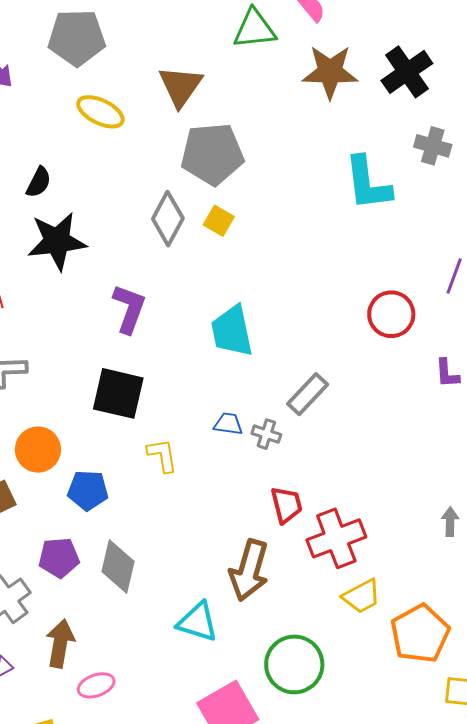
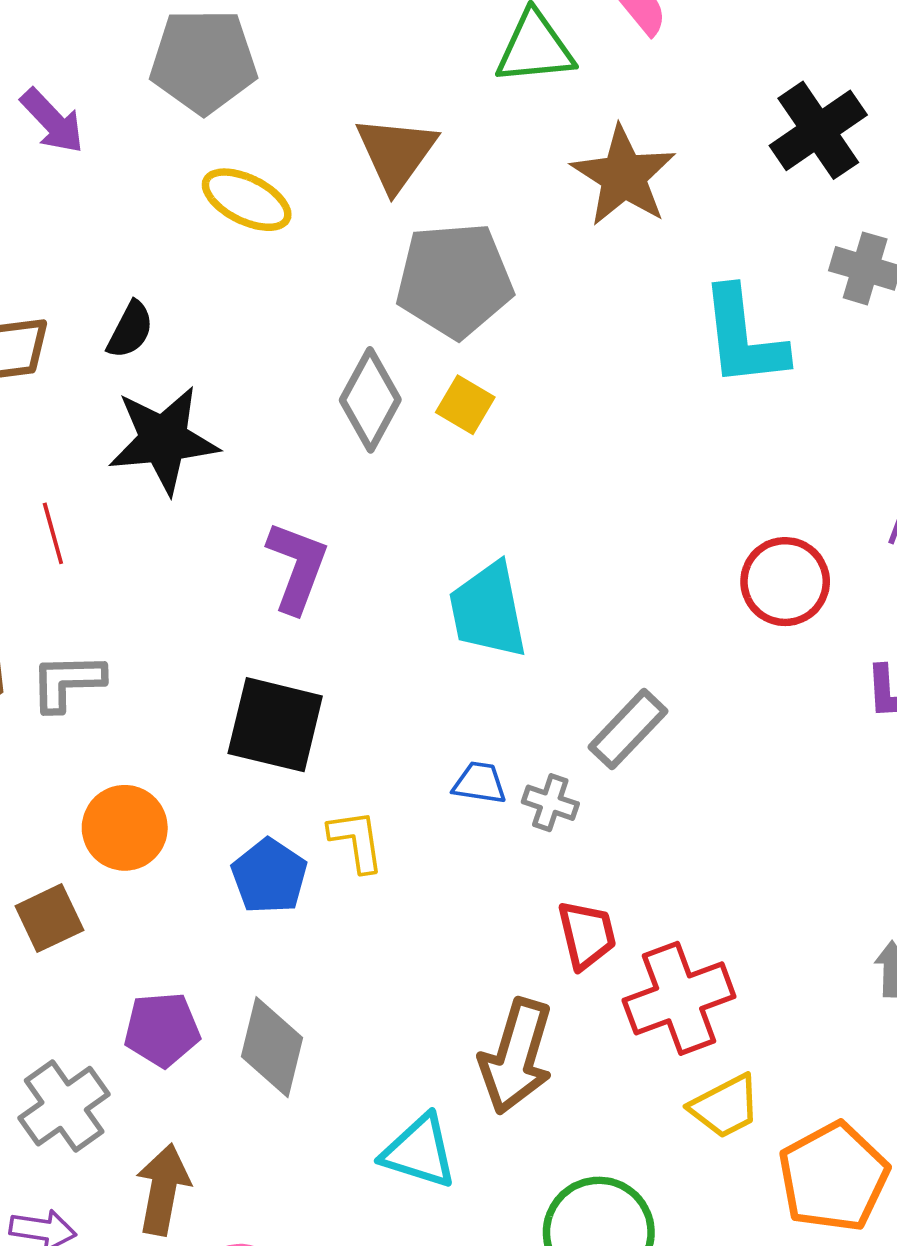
brown star: (330, 72) -> (624, 176), moved, turned 30
blue pentagon: (88, 490) -> (269, 876), moved, turned 30

